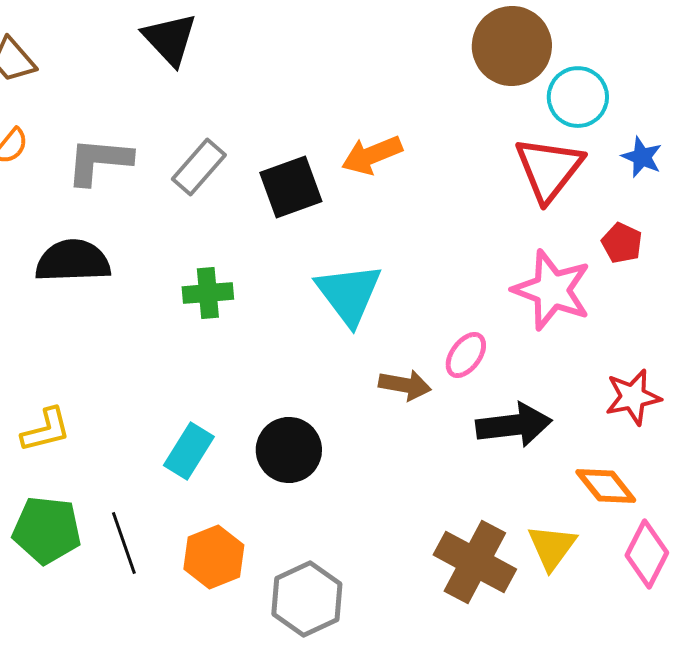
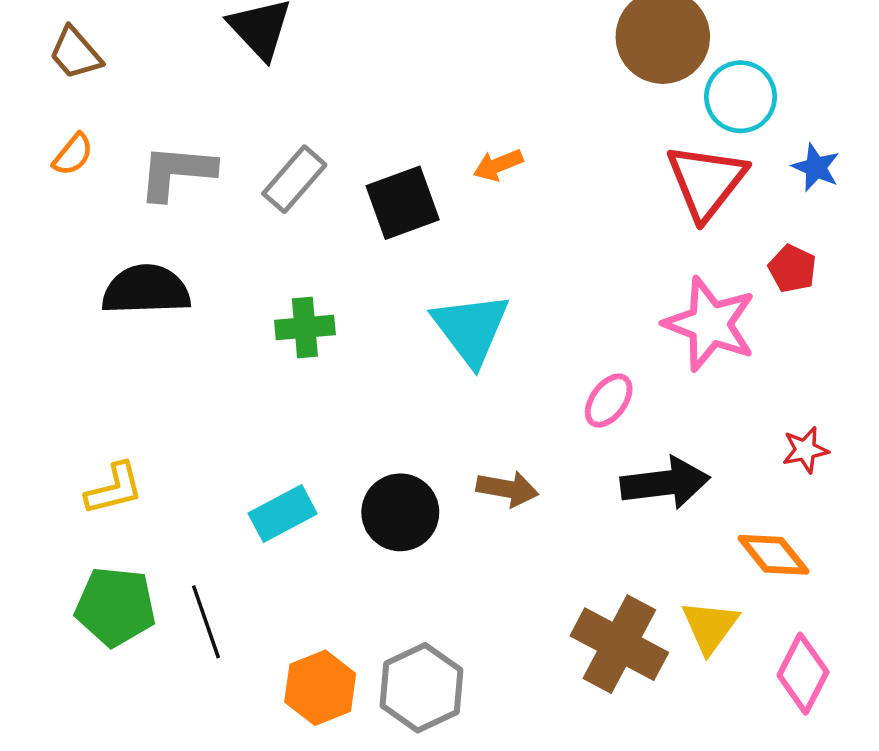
orange arrow: (372, 155) -> (498, 165), size x0.7
brown arrow: (405, 385) -> (507, 489), moved
red star: (633, 397) -> (805, 450), size x0.7
cyan rectangle: (189, 451) -> (283, 514), turned 30
pink diamond: (647, 554) -> (803, 674), moved
orange hexagon: (214, 557) -> (320, 688), moved

